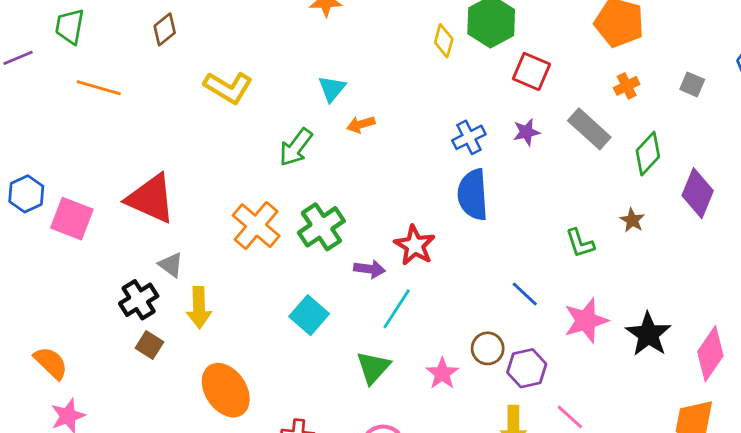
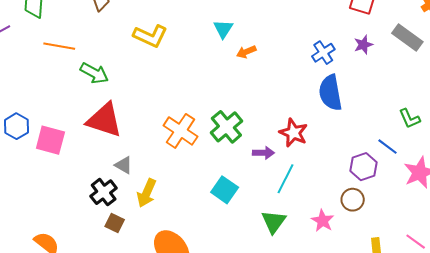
green arrow: (296, 147) -> (94, 73), moved, turned -92
blue line: (525, 294) -> (387, 147), moved
yellow arrow: (199, 308) -> (147, 193), turned 32
purple hexagon: (527, 368) -> (364, 167), moved

